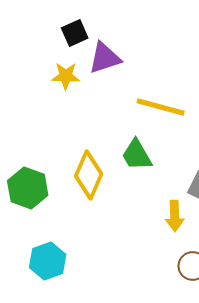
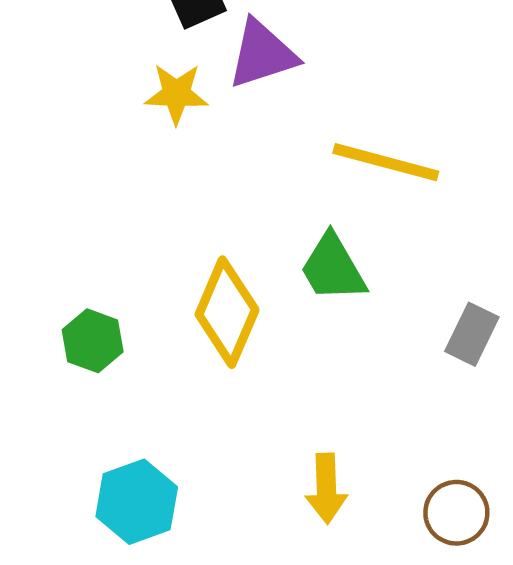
green hexagon: (28, 188) -> (93, 341), size x0.7
yellow arrow: (175, 216) -> (326, 488), moved

